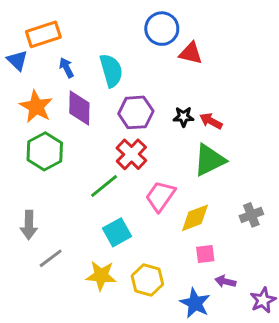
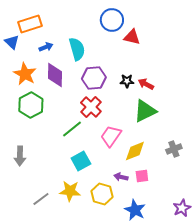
blue arrow: (66, 68) -> (46, 47), turned 96
gray line: (51, 258) -> (41, 199), moved
purple arrow: (225, 281) -> (121, 177), moved

